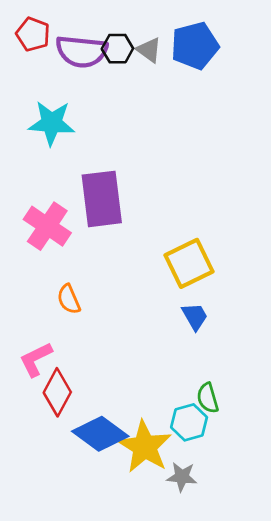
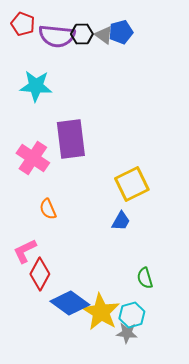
blue pentagon: (195, 46) -> (121, 32), moved, size x0.7
blue trapezoid: (195, 316) -> (121, 221), moved, turned 60
cyan hexagon: (189, 422) -> (132, 315), moved

